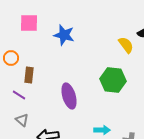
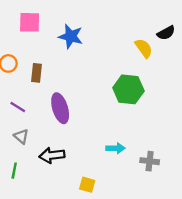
brown rectangle: (29, 75) -> (37, 73), moved
purple ellipse: (69, 96) -> (60, 108), moved

